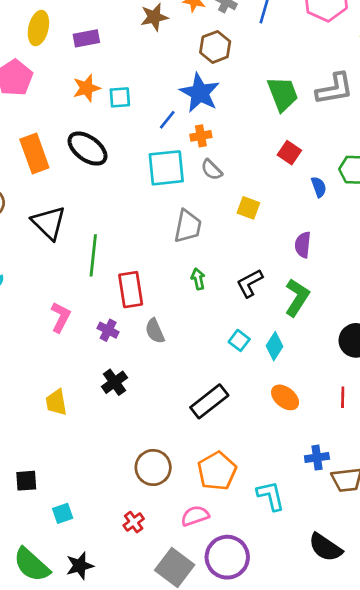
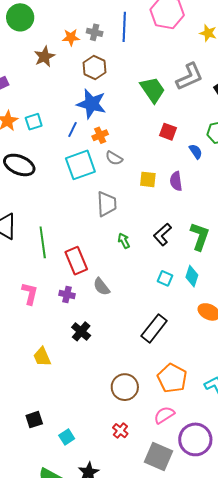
purple semicircle: (303, 245) -> (176, 181), moved

